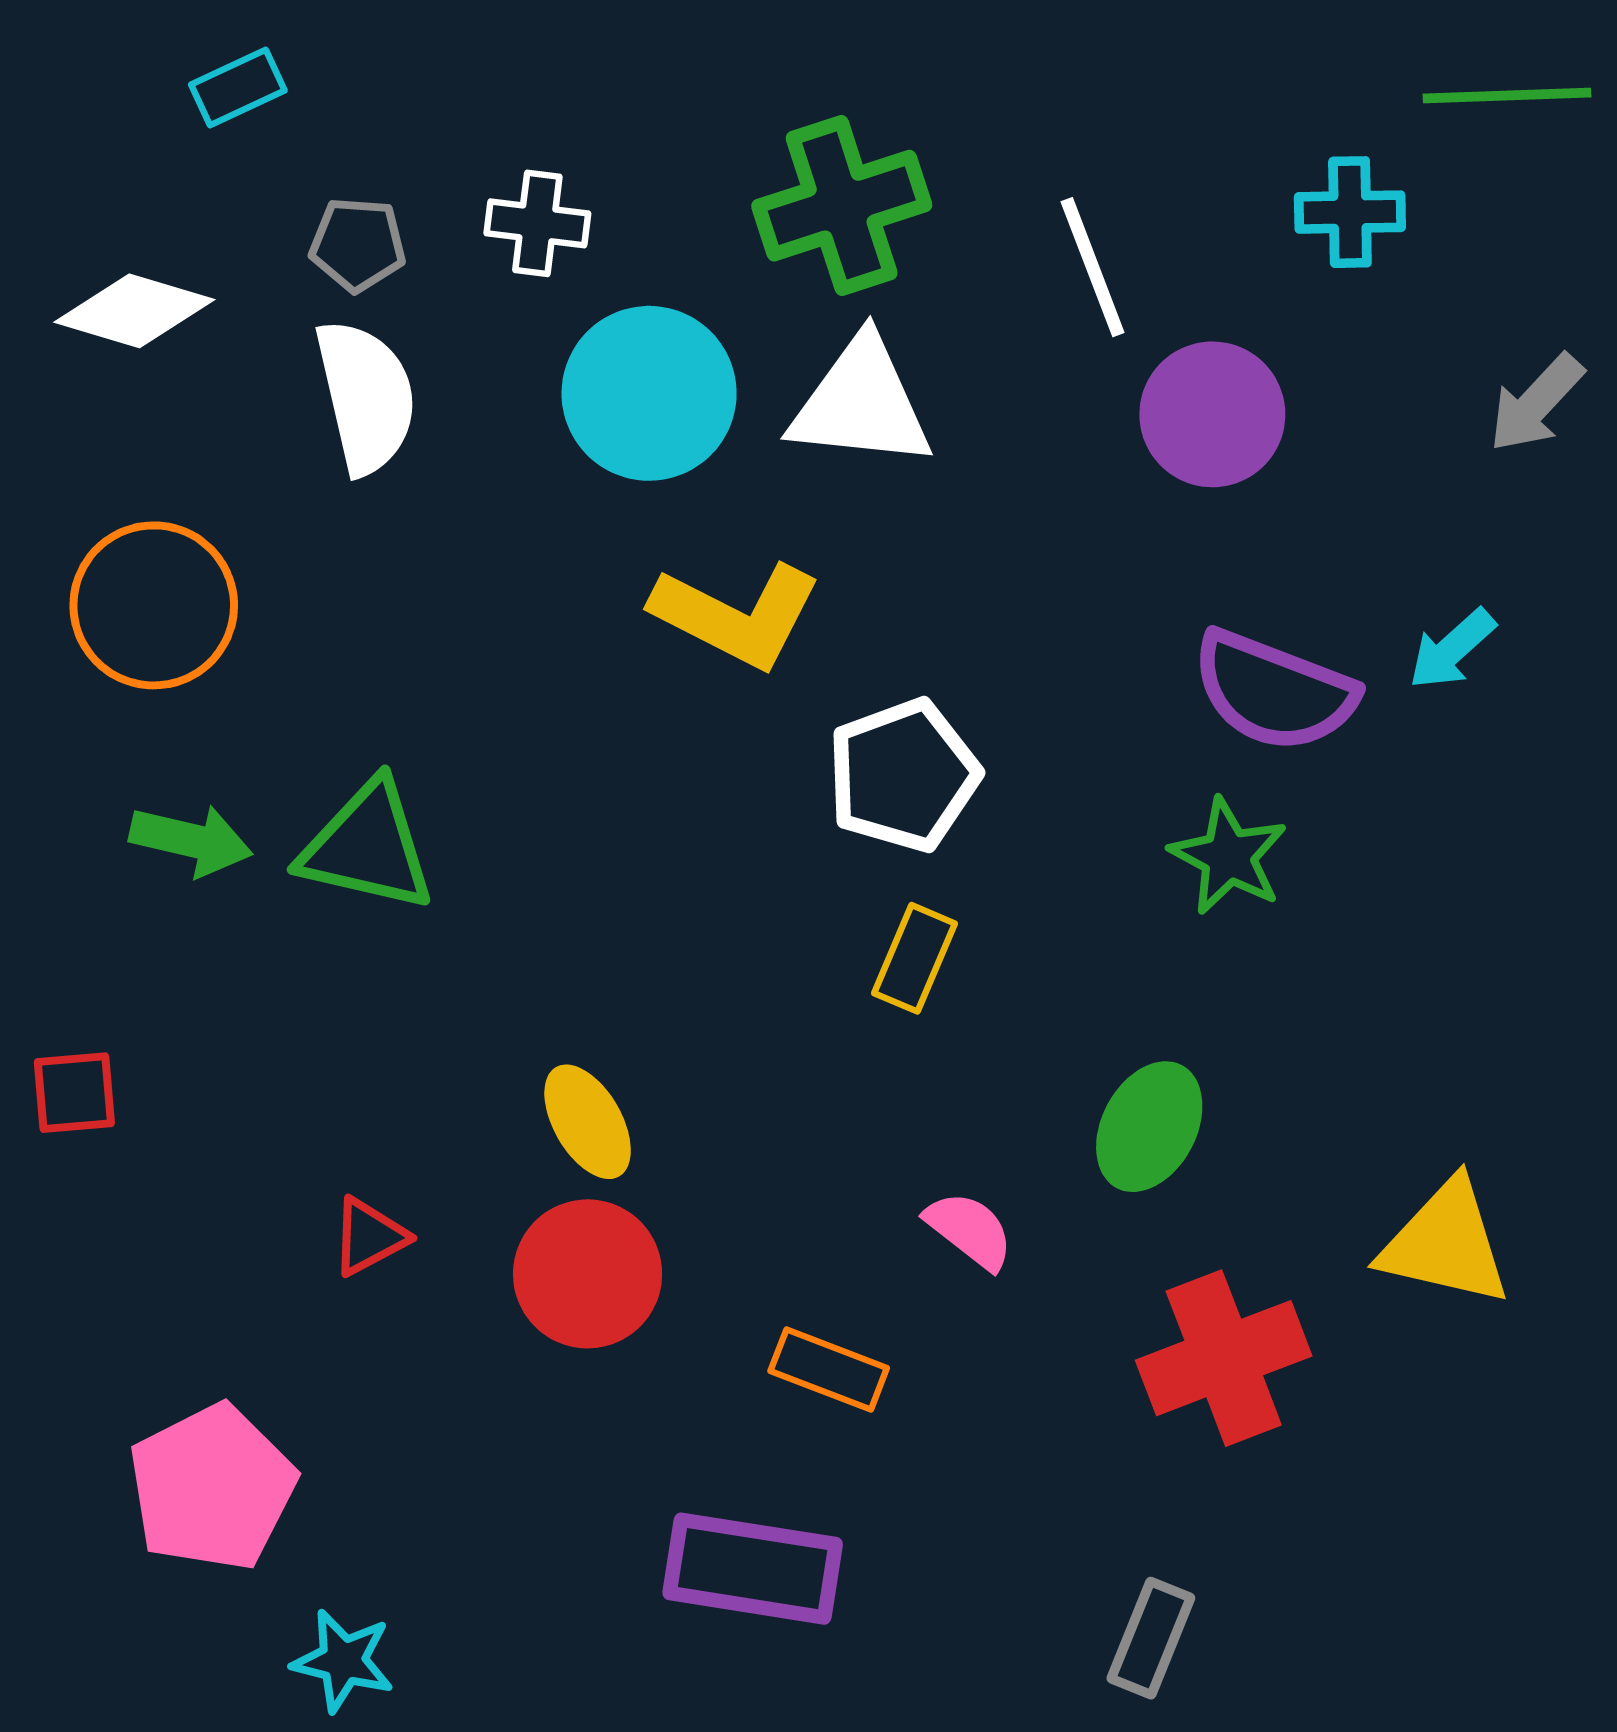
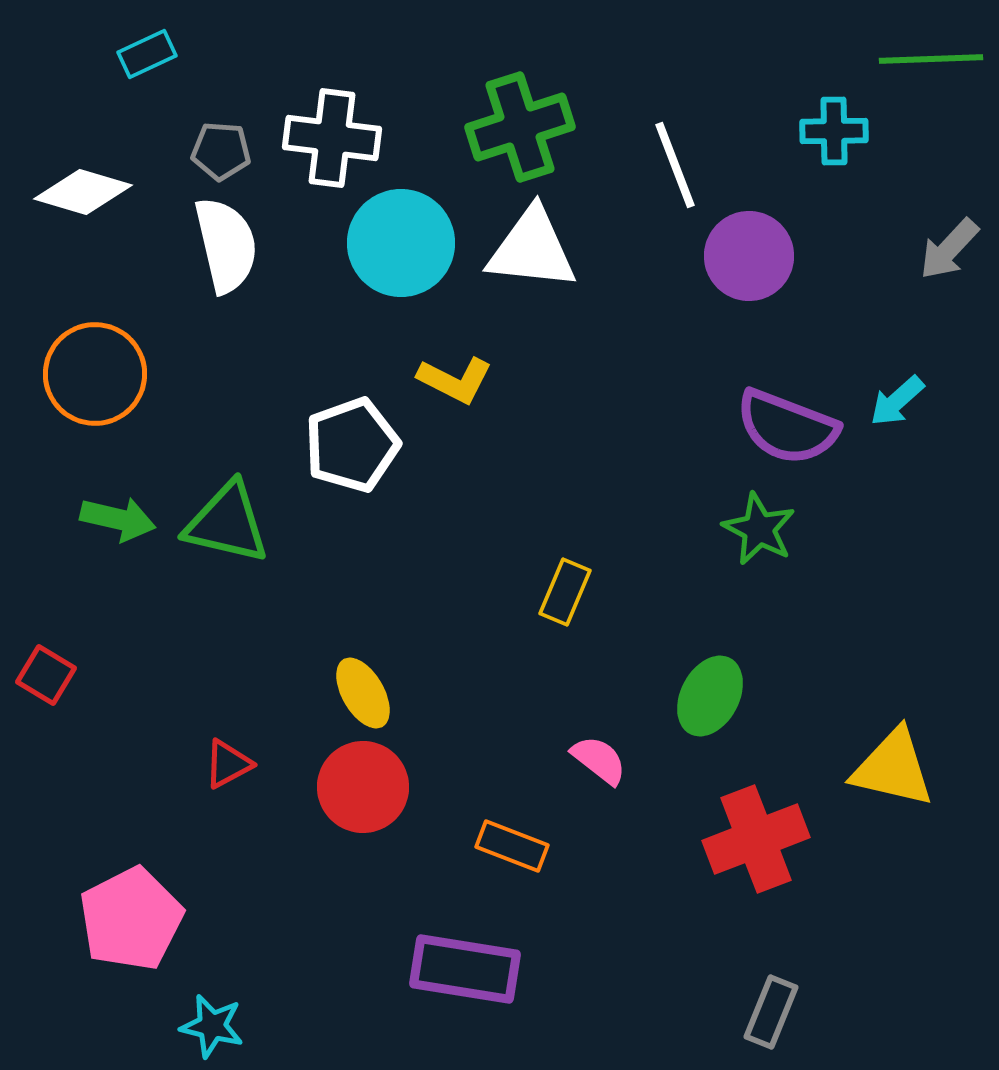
white cross: (537, 223) -> (332, 138), size x1.5
yellow L-shape: (736, 615) -> (455, 380), size x0.7
white pentagon: (903, 775) -> (352, 445), moved
red square: (74, 1093) -> (46, 675), turned 36
gray rectangle: (1151, 1638) -> (771, 1012), moved

